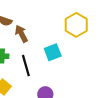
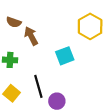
black line: (26, 66) -> (38, 86), moved

